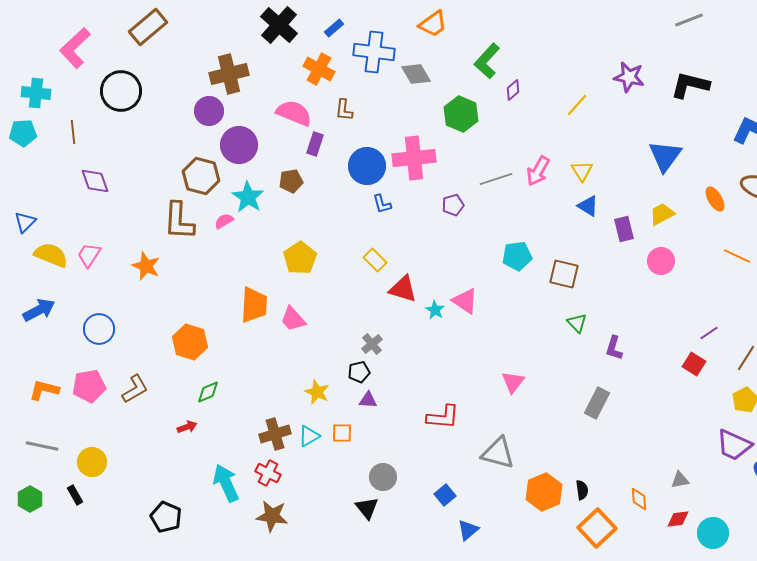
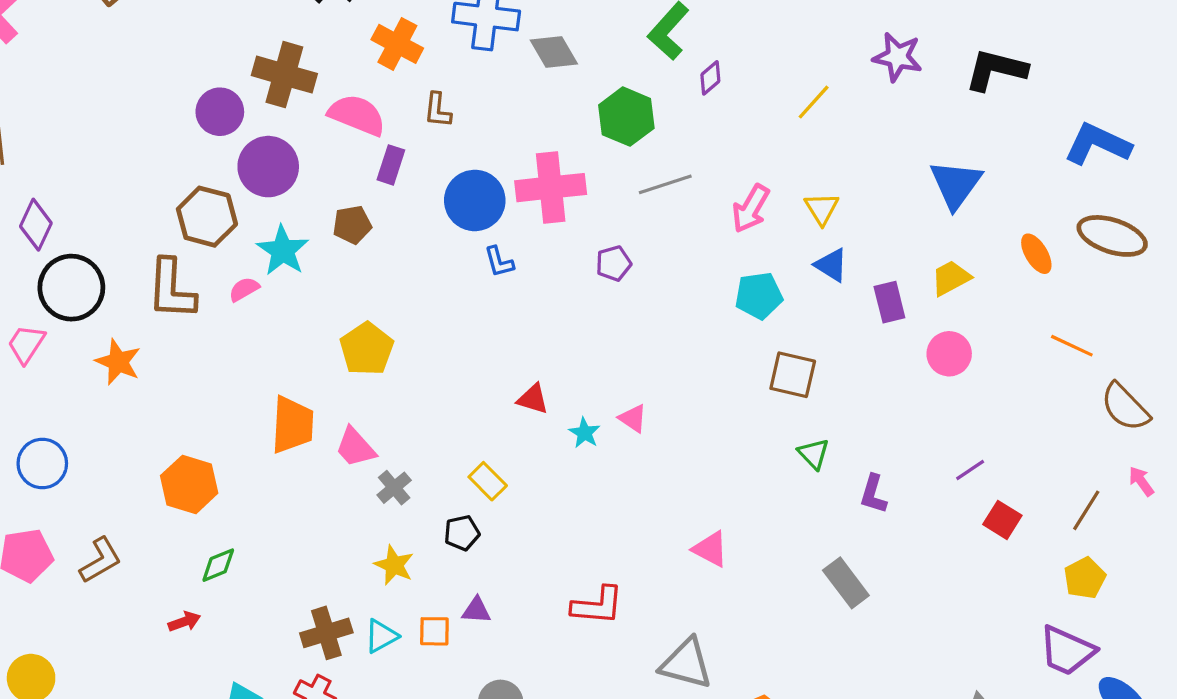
brown cross: (229, 74) -> (284, 75), moved, turned 30
black circle: (121, 91) -> (71, 288), moved
gray line: (496, 179) -> (665, 184), moved
purple diamond: (95, 181) -> (36, 225), turned 44
cyan pentagon: (517, 256) -> (759, 296), moved
yellow rectangle: (375, 260) -> (488, 481), moved
red triangle: (403, 289) -> (533, 399), size x0.7
pink triangle: (465, 301) -> (633, 418), size x0.7
purple line: (709, 333) -> (970, 470), moved
gray cross: (372, 344) -> (394, 488), moved
pink triangle: (513, 382) -> (710, 549), turned -40
purple triangle: (368, 400) -> (476, 610), moved
gray rectangle: (597, 403) -> (846, 583), turned -64

